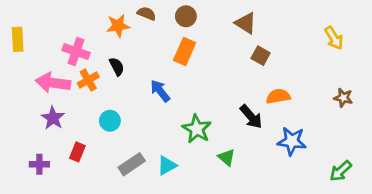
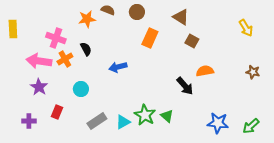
orange rectangle: (185, 52) -> (150, 38), moved
blue arrow: (160, 91) -> (118, 67), turned -66
green star: (197, 129) -> (145, 115), moved
blue star: (292, 141) -> (218, 123), moved

